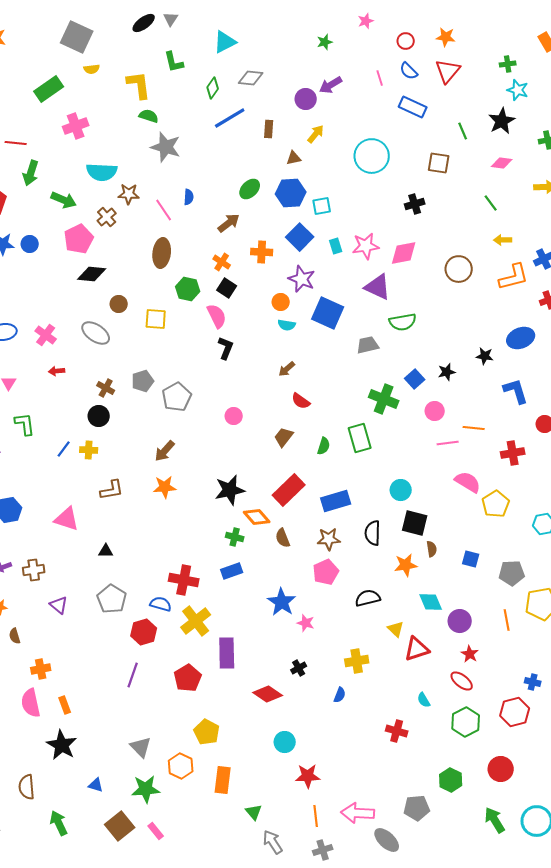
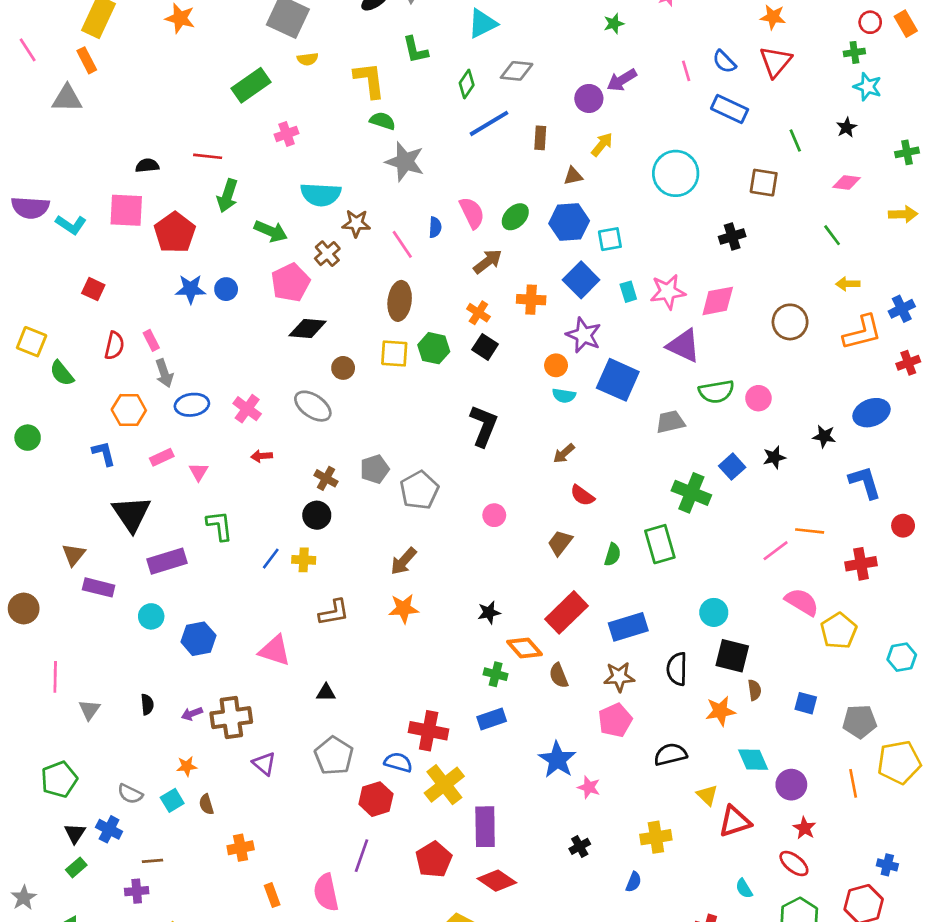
red circle: (406, 41) -> (870, 22), moved
black star: (502, 121) -> (847, 127), size x0.6
pink cross: (76, 126) -> (287, 134), size x0.7
pink semicircle: (217, 316) -> (472, 213), moved
yellow square: (156, 319) -> (394, 353), moved
black L-shape: (226, 348) -> (484, 426), size x1.4
pink circle: (435, 411) -> (758, 398), moved
pink line: (448, 443) -> (776, 551), turned -30
black star: (230, 490) -> (489, 612), size x0.6
brown cross: (34, 570) -> (231, 718), size x1.4
red diamond: (268, 694) -> (497, 881), moved
pink semicircle: (31, 703) -> (326, 892), moved

